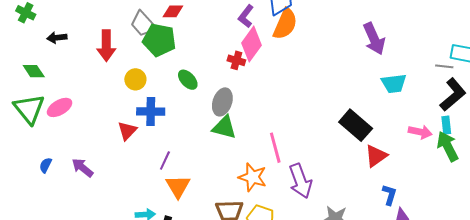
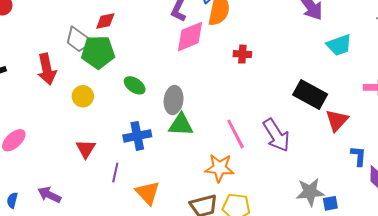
pink diamond: (252, 44) -> (190, 37), turned 44
red cross: (236, 60) -> (242, 54), moved
blue cross: (151, 111) -> (137, 136), moved
purple line: (165, 161) -> (115, 172), moved
purple arrow: (300, 181) -> (276, 135), moved

